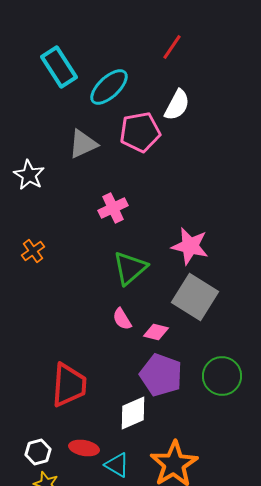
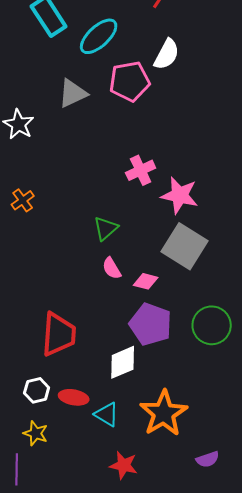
pink cross: (113, 208) -> (141, 170), moved
green triangle: (130, 268) -> (106, 228), moved, size x0.7
white hexagon: (38, 452) -> (37, 390), moved

